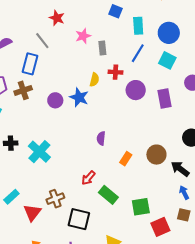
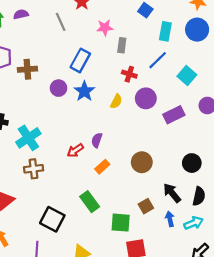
blue circle: (169, 33) -> (197, 30), moved
blue rectangle: (30, 64) -> (80, 60), moved
yellow semicircle: (94, 80) -> (116, 101), moved
purple rectangle: (164, 98) -> (174, 115), turned 60
brown circle: (156, 155) -> (142, 162), moved
orange rectangle: (126, 159) -> (102, 167), moved
red arrow: (88, 178) -> (75, 150), moved
brown cross: (55, 199) -> (34, 169), moved
brown square: (184, 215) -> (146, 206), moved, turned 32

